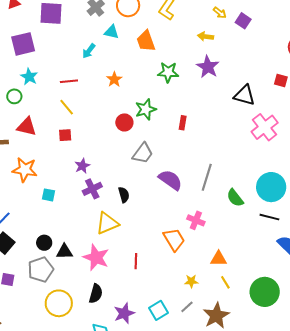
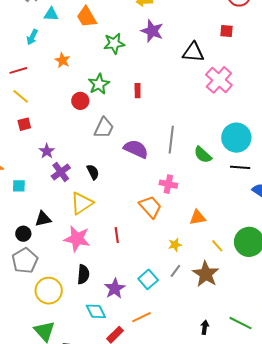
black triangle: (64, 252) -> (43, 219), moved
yellow line: (225, 282) -> (217, 246), moved

